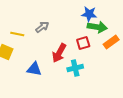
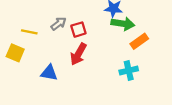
red square: (83, 43) -> (78, 30), moved
cyan cross: (75, 68) -> (129, 70), moved

